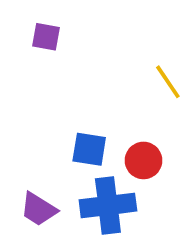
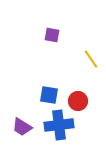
purple square: (46, 37) -> (52, 35), moved

